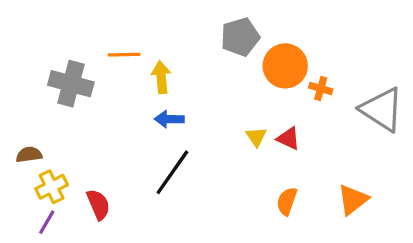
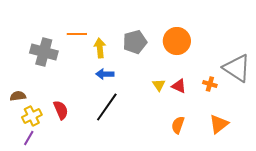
gray pentagon: (240, 37) -> (135, 42), moved
orange cross: (321, 88) -> (210, 84), moved
red semicircle: (98, 204) -> (61, 110), moved

